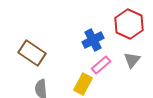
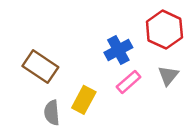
yellow rectangle: (83, 84) -> (84, 100), moved

